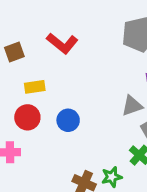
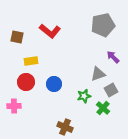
brown square: (14, 52) -> (17, 37), turned 32
green star: (112, 177) -> (84, 96), moved

